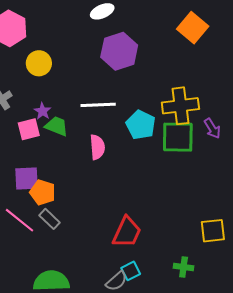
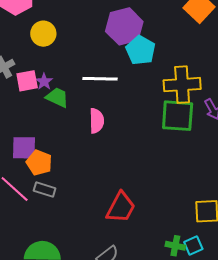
cyan pentagon: (141, 125) -> (141, 50), moved
pink square: (29, 129) -> (27, 81), moved
gray rectangle: (50, 219) -> (45, 190), turned -30
cyan square: (131, 271) -> (193, 245), moved

